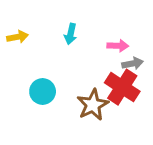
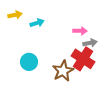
cyan arrow: (71, 34) -> (37, 23), moved, turned -120
yellow arrow: (17, 37) -> (15, 15), moved

